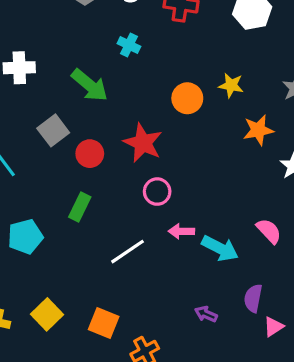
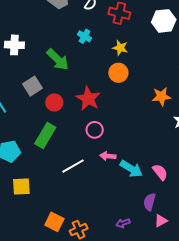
yellow star: (231, 85) -> (120, 48), moved
green rectangle: (80, 207) -> (45, 136), size x1.4
pink semicircle: (269, 231) -> (160, 172), moved
yellow square: (47, 314) -> (21, 187), moved, turned 36
purple arrow: (206, 314) -> (123, 223), moved, turned -48
orange square: (104, 323) -> (54, 222), moved

